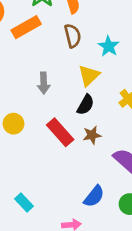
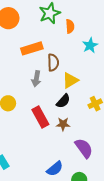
orange rectangle: (26, 27) -> (32, 48), moved
brown semicircle: (73, 36) -> (53, 63), moved
cyan star: (109, 46) -> (90, 45), moved

